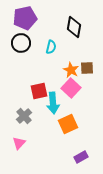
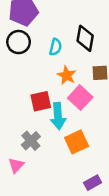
black diamond: (74, 27) -> (85, 38), moved
orange star: (71, 70) -> (67, 75), moved
gray cross: (24, 116) -> (31, 141), moved

